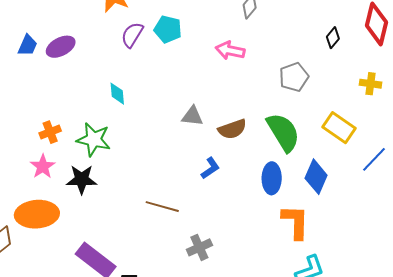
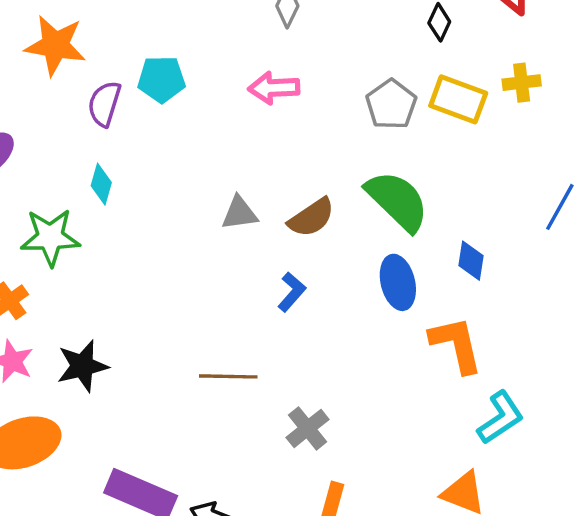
cyan diamond: (117, 94) -> (101, 184), moved, turned 35
yellow rectangle: (339, 128) -> (458, 99), moved
green star: (94, 139) -> (50, 237), moved
blue diamond: (316, 177) -> (471, 261), size x0.7

